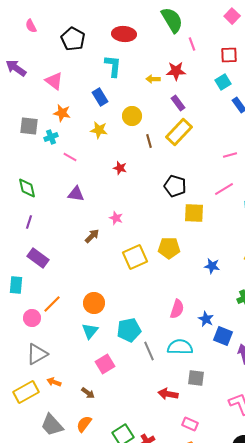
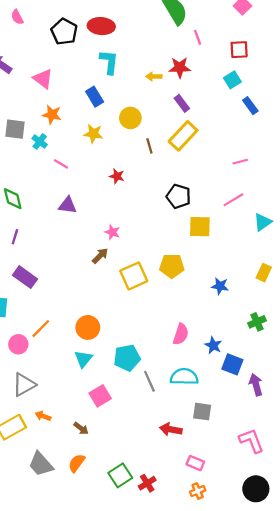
red ellipse: (124, 34) -> (101, 26), moved
cyan cross: (51, 137) -> (40, 141), turned -32
brown arrow: (92, 236) -> (100, 256), moved

